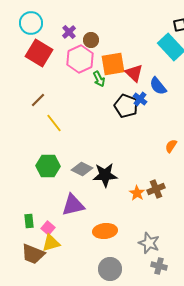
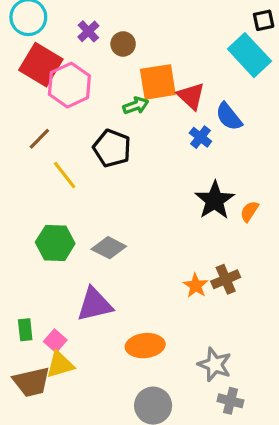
pink hexagon: (80, 59) -> (69, 85), moved
green arrow: (99, 79) -> (136, 106), turned -84
black pentagon: (126, 106) -> (112, 148), moved
black star: (105, 175) -> (215, 200), moved, turned -30
brown trapezoid: (33, 254) -> (32, 382), turned -35

